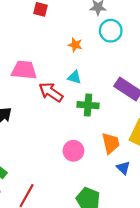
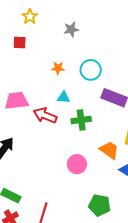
cyan circle: (111, 31) -> (91, 70), moved
orange trapezoid: (111, 143) -> (109, 150), turned -30

